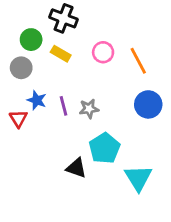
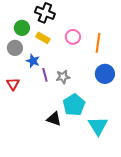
orange line: (138, 61) -> (98, 43), turned 36
blue star: (37, 100) -> (33, 61), moved

